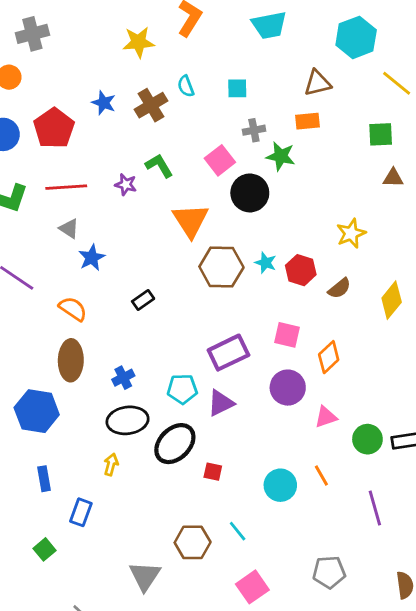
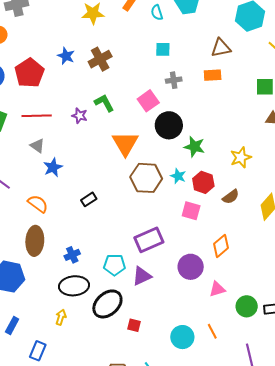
cyan semicircle: (186, 86) -> (157, 13), moved
green star: (281, 156) -> (194, 147), moved
pink square: (287, 335) -> (191, 211), moved
blue rectangle: (44, 479) -> (12, 325), turned 36

